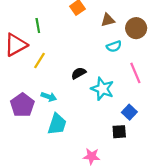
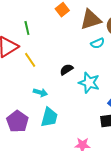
brown triangle: (108, 20) -> (91, 20), size x1.6
yellow line: (39, 60) -> (30, 60), turned -63
purple pentagon: (22, 105) -> (17, 121), moved

